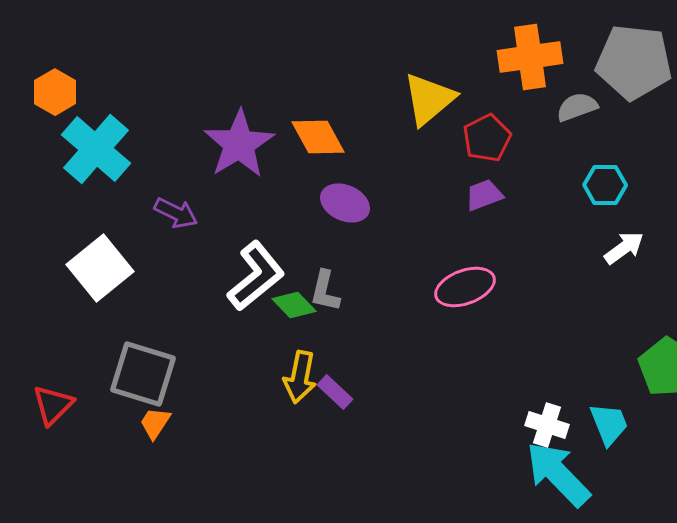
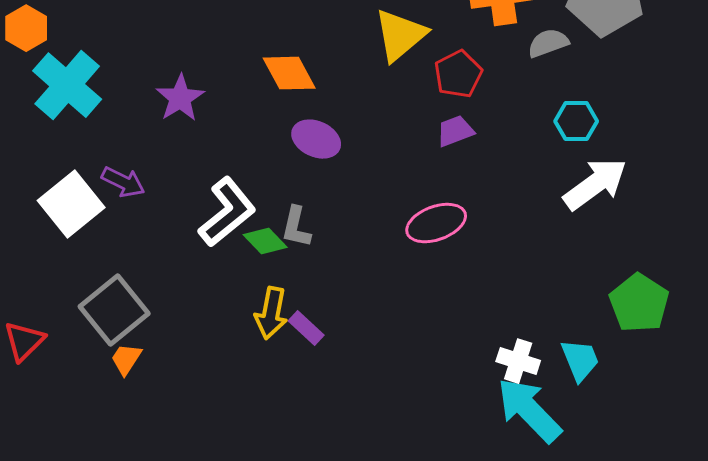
purple star: (239, 144) -> (180, 98), moved, size x0.7
purple arrow: (176, 213) -> (123, 182), moved
white arrow: (624, 248) -> (595, 184), size x1.6
gray square: (143, 374) -> (114, 310), turned 34

